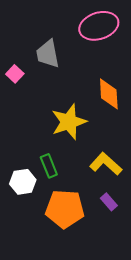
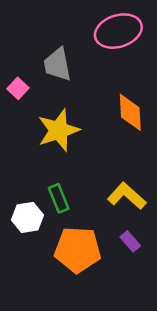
yellow star: (69, 122) -> (59, 130), moved

